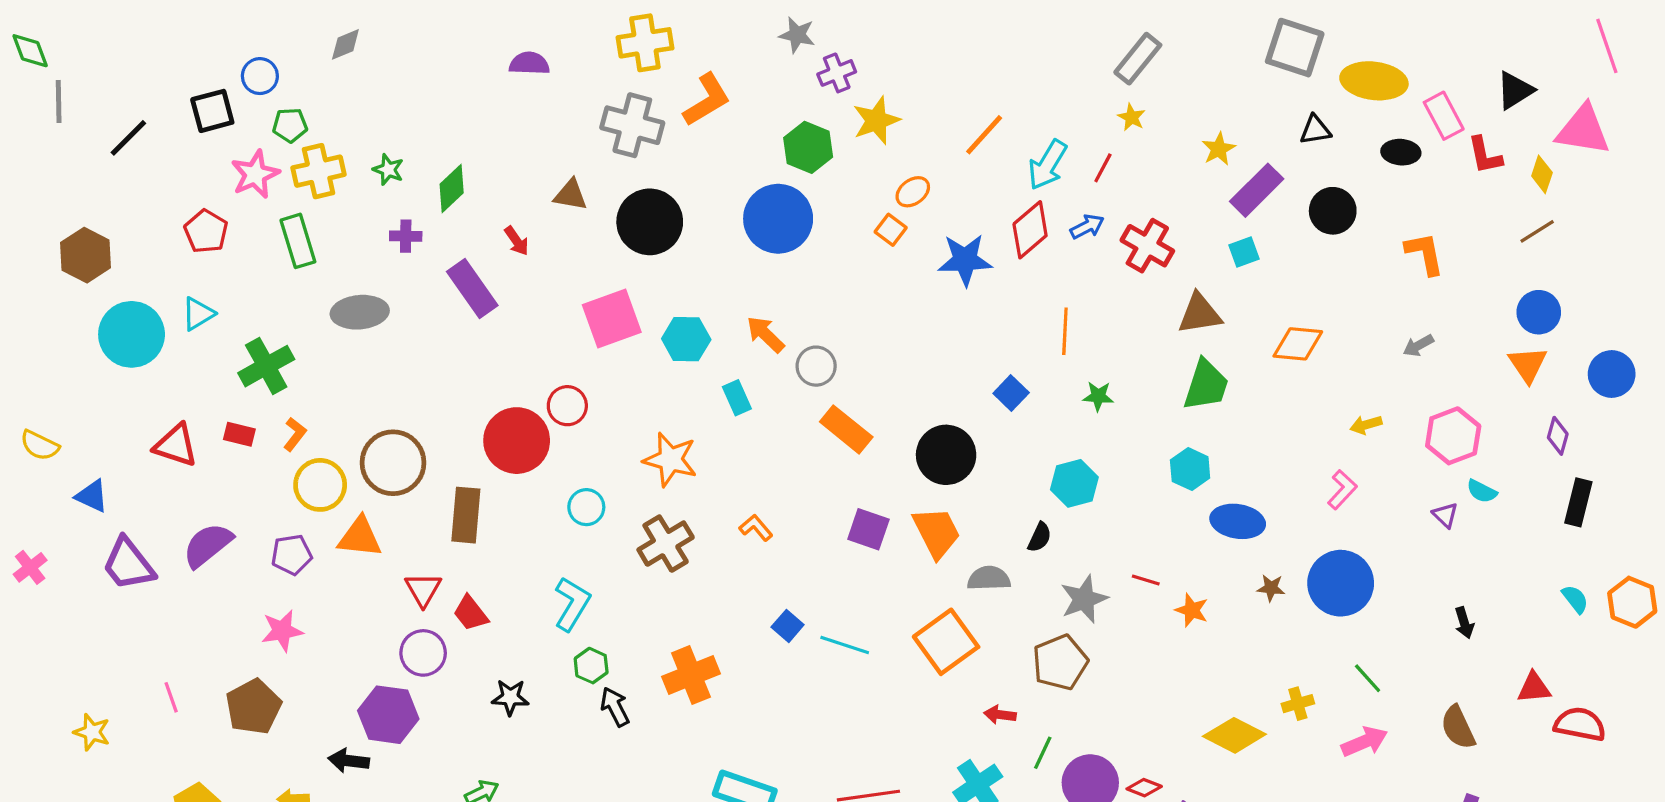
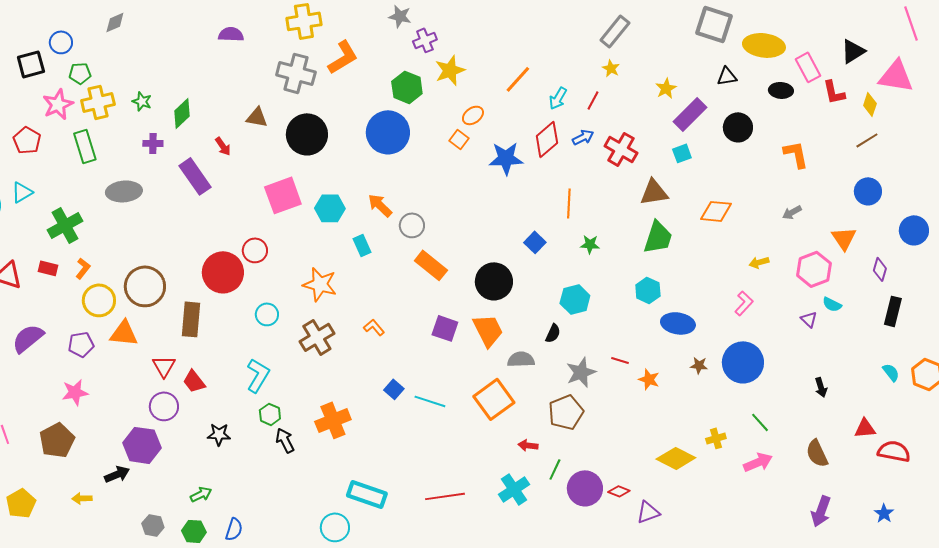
cyan arrow: (1047, 165) -> (558, 98), size x0.7
orange triangle: (1528, 364) -> (844, 238), moved
black arrow: (349, 761) -> (117, 474), turned 150

